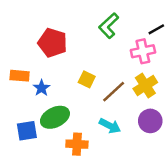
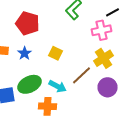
blue star: (42, 88) -> (24, 53), moved
brown line: (114, 92) -> (82, 75), moved
cyan arrow: (110, 126) -> (58, 86), moved

